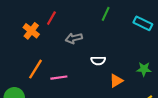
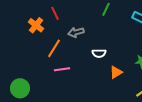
red line: (51, 18) -> (55, 13), turned -56
orange line: (36, 69) -> (54, 48), moved

